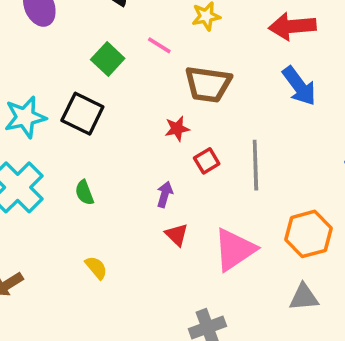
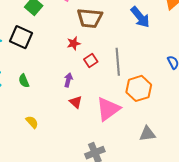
orange hexagon: (308, 234) -> (139, 88), moved

